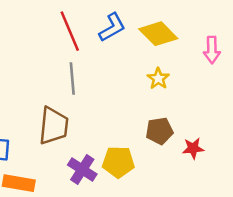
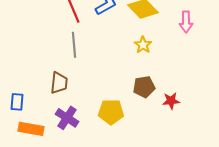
brown trapezoid: (54, 126) -> (59, 83), size x0.7
purple cross: (82, 169) -> (67, 118), moved

